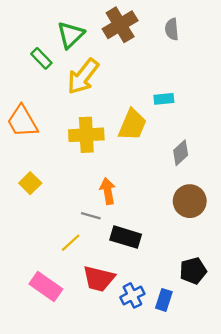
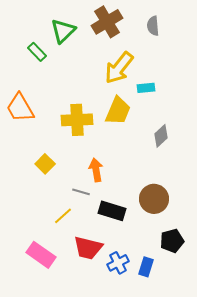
yellow arrow: (83, 76) -> (119, 68), moved
yellow square: (30, 183) -> (45, 164), moved
brown circle: (190, 201) -> (154, 199), moved

